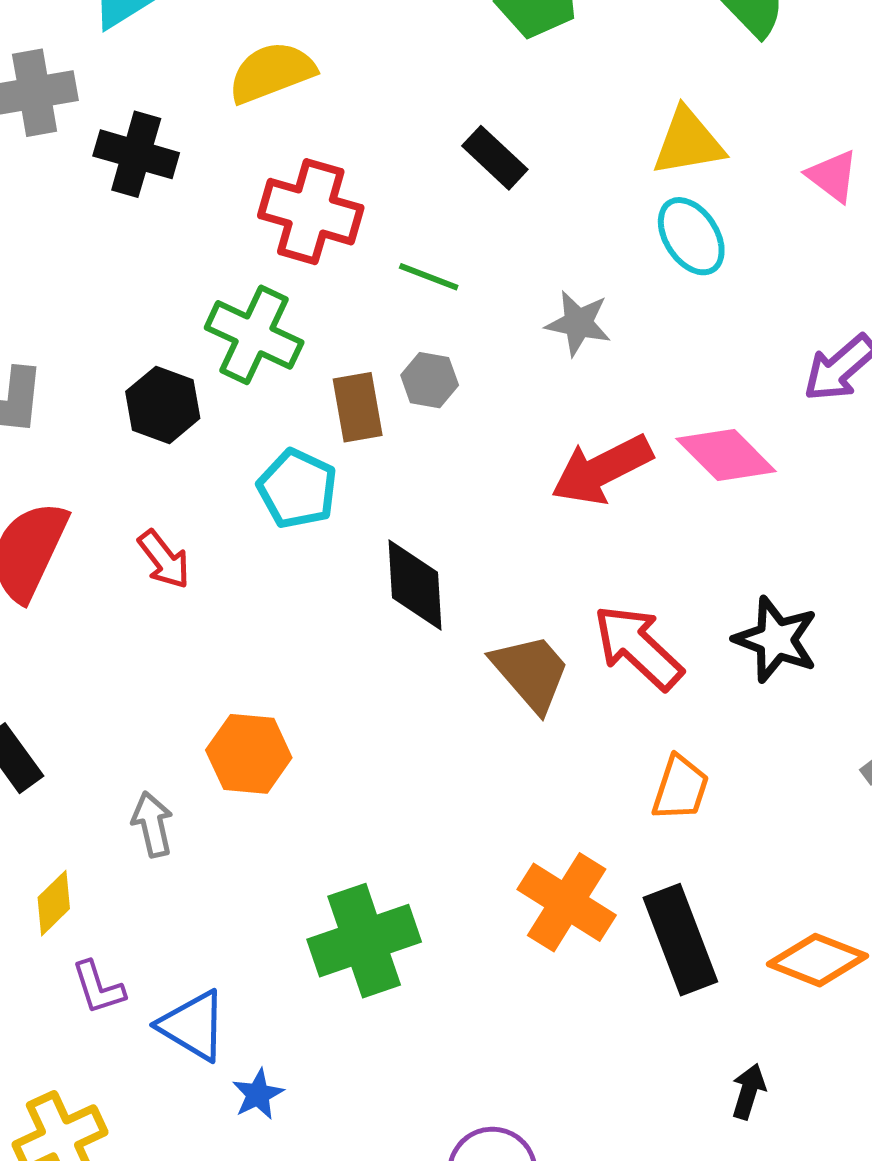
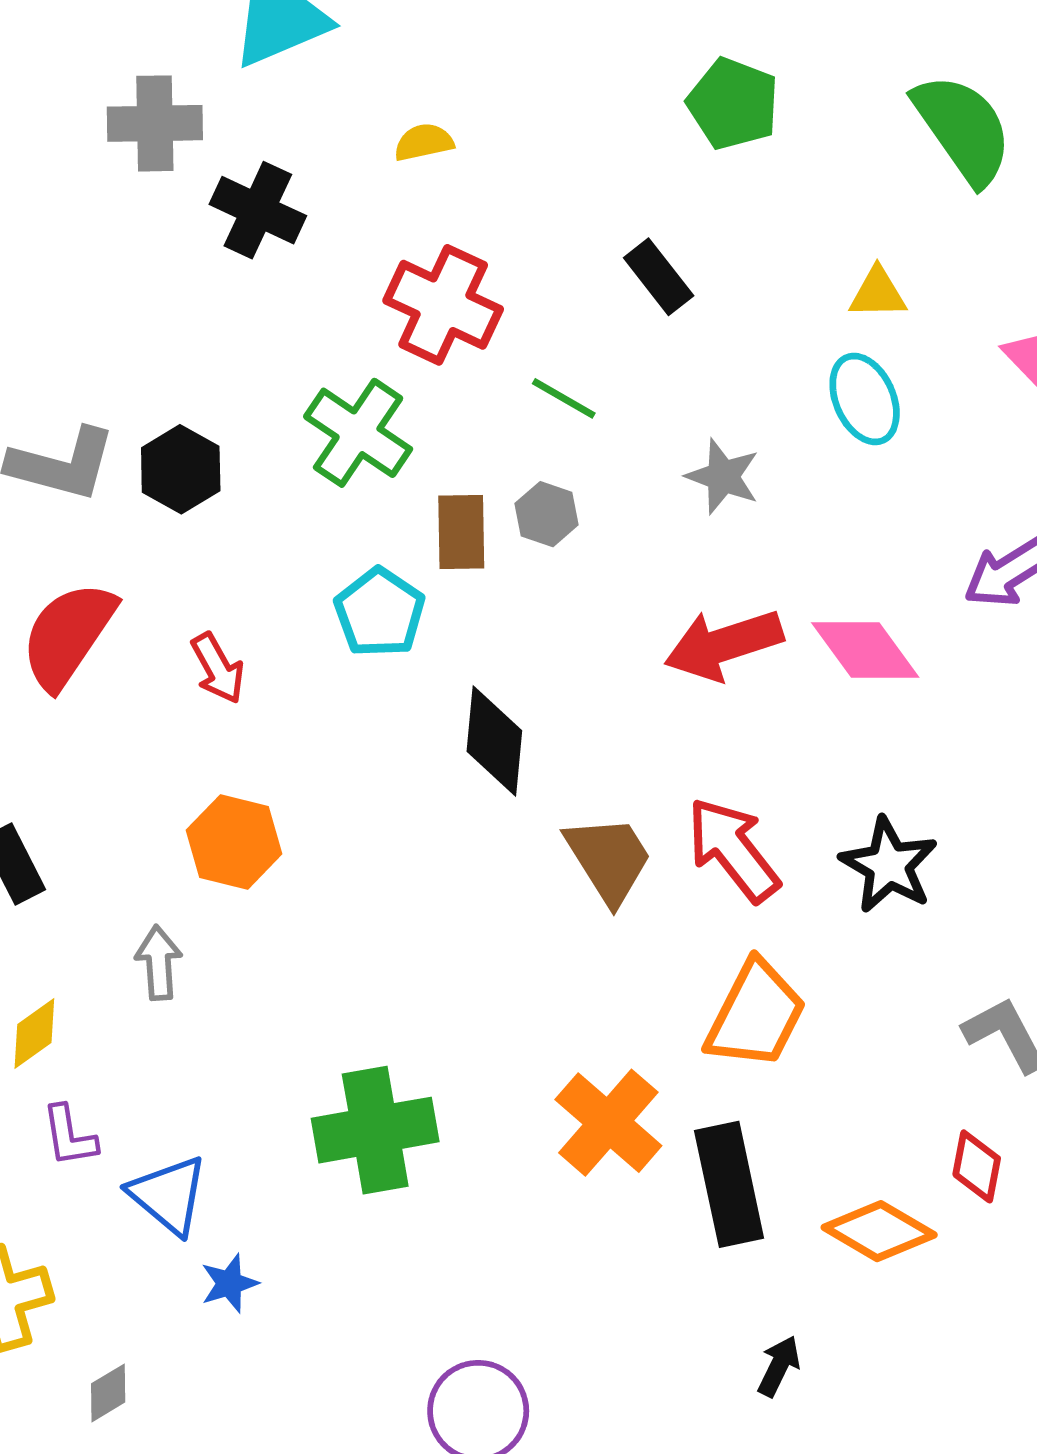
yellow semicircle: (272, 72) -> (424, 142), size x0.6
yellow triangle: (688, 142) -> (878, 293), size x0.7
black hexagon: (163, 405) -> (181, 469), moved
orange hexagon: (249, 754) -> (234, 842), moved
orange trapezoid: (680, 788) -> (756, 1015), size x1.5

